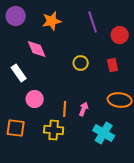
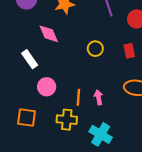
pink arrow: (84, 109) -> (99, 97), turned -32
cyan cross: (104, 133) -> (101, 134), moved

